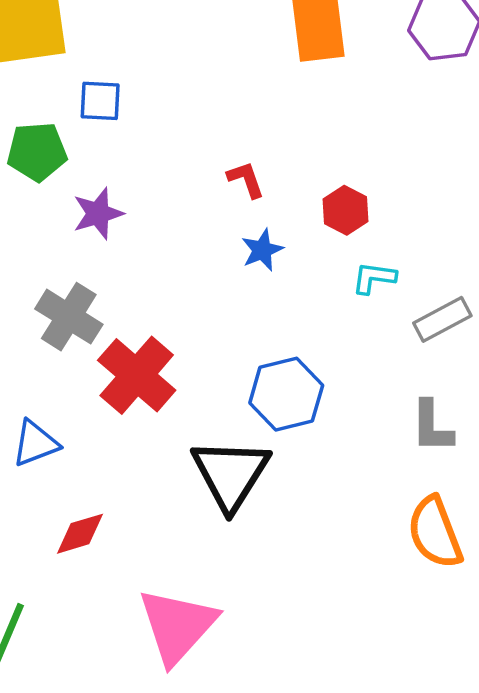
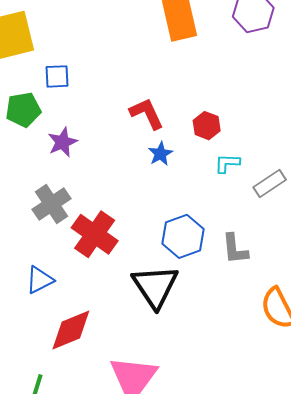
red L-shape: (246, 179) -> (147, 114), size x1.5
gray cross: (69, 317) -> (52, 204), turned 30
gray L-shape: (432, 427) -> (235, 249), moved
red diamond: (80, 534) -> (71, 330), size x1.5

